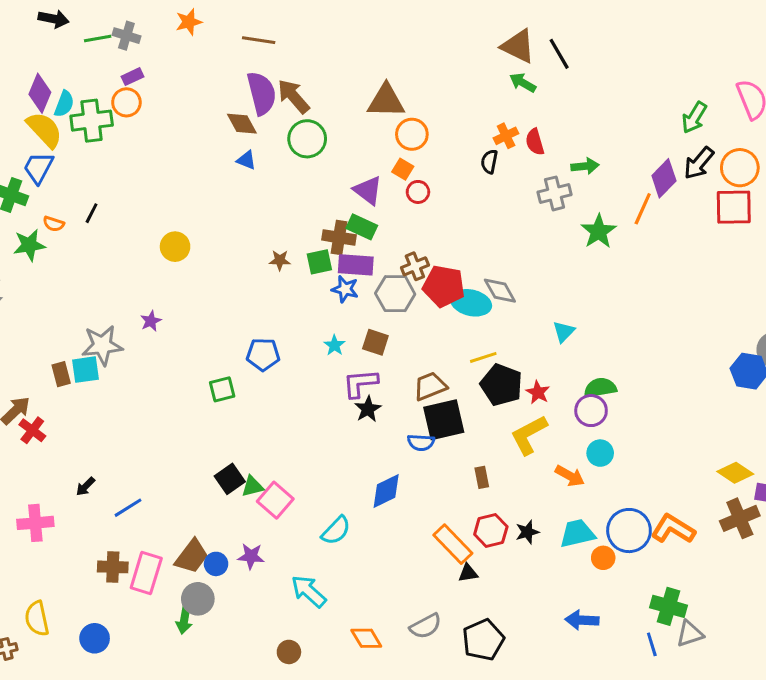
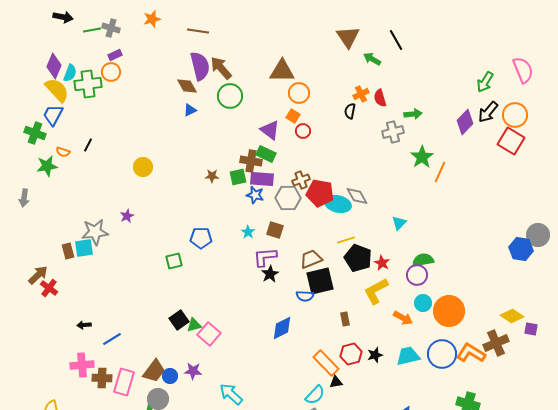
brown triangle: (518, 46) -> (348, 37), moved, turned 30
blue triangle: (246, 160) -> (190, 110), turned -48
red square: (734, 207) -> (511, 141), turned 32
orange line: (643, 209) -> (440, 172), moved
black arrow: (85, 486) -> (84, 325), turned 40
brown cross: (740, 518) -> (496, 343), moved
pink cross: (35, 523) -> (82, 365), moved
cyan semicircle: (336, 531) -> (315, 395), moved
orange circle: (603, 558) -> (449, 311), moved, size x2.0

